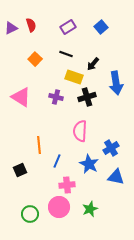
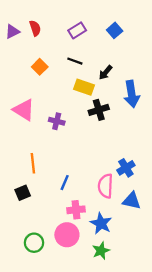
purple cross: (56, 97) -> (57, 121), moved
pink semicircle: (80, 131) -> (106, 186), moved
orange line: (39, 145) -> (33, 163), moved
blue star: (89, 164) -> (101, 223), moved
green star: (90, 209) -> (101, 251), moved

